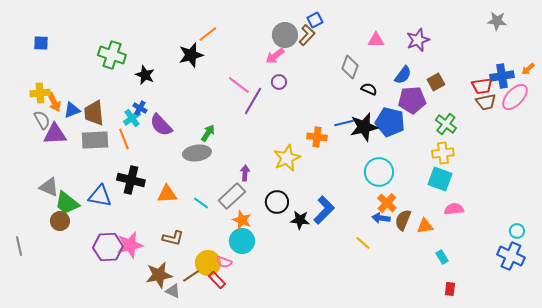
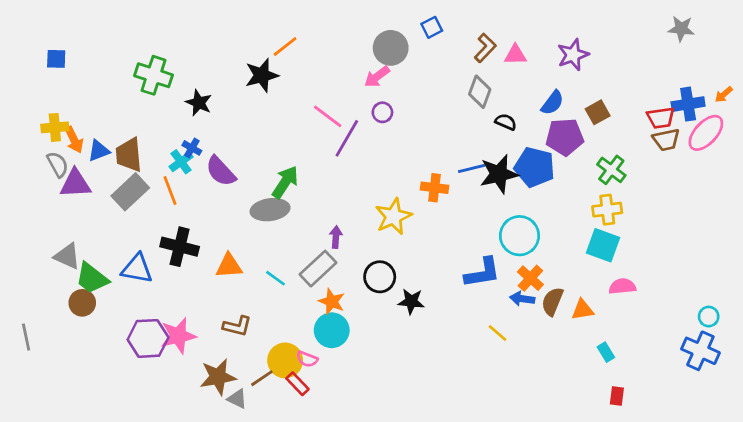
brown L-shape: (307, 35) -> (485, 48), moved
green arrow: (208, 133) -> (285, 182), size x1.4
gray rectangle: (95, 140) -> (130, 192), turned -40
blue L-shape: (324, 210) -> (482, 273), moved, turned 36

